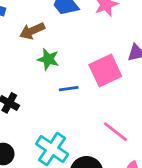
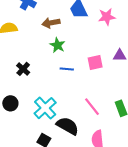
pink square: (105, 71) -> (95, 63), size x0.7

